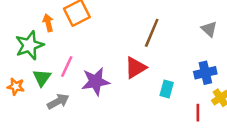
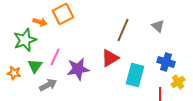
orange arrow: (48, 23) -> (40, 22), turned 120
gray triangle: (209, 29) -> (158, 26), moved
blue cross: (205, 73) -> (166, 62), turned 30
cyan rectangle: (167, 89) -> (135, 75), size x1.6

